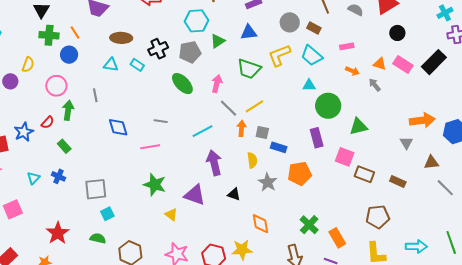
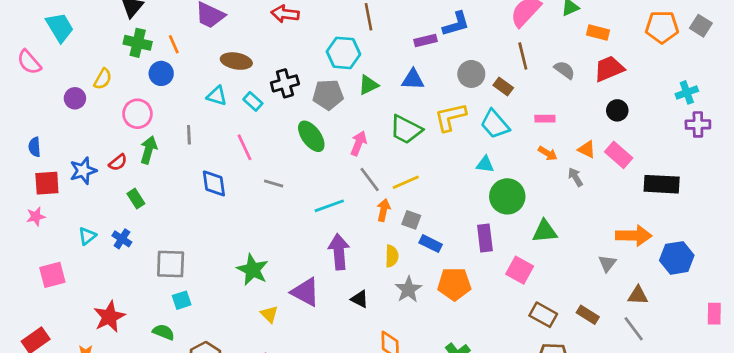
black rectangle: (434, 62) -> (662, 184), moved, turned 40
pink line: (150, 147) -> (245, 147), moved, turned 66
brown rectangle: (364, 174) -> (543, 315), moved
gray line: (445, 188) -> (634, 329), moved

